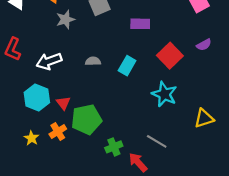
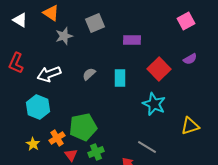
gray semicircle: (93, 61) -> (89, 74), turned -40
cyan rectangle: (127, 66) -> (120, 78), turned -30
red triangle: (63, 103) -> (71, 155), moved
green cross: (114, 147) -> (96, 152), moved

